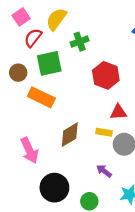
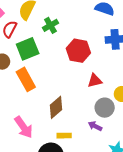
orange rectangle: (41, 97) -> (26, 79), turned 45
yellow rectangle: (104, 132) -> (64, 136), moved
purple arrow: (104, 171) -> (95, 126), moved

